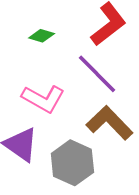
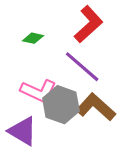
gray hexagon: (72, 163) -> (61, 105), moved

